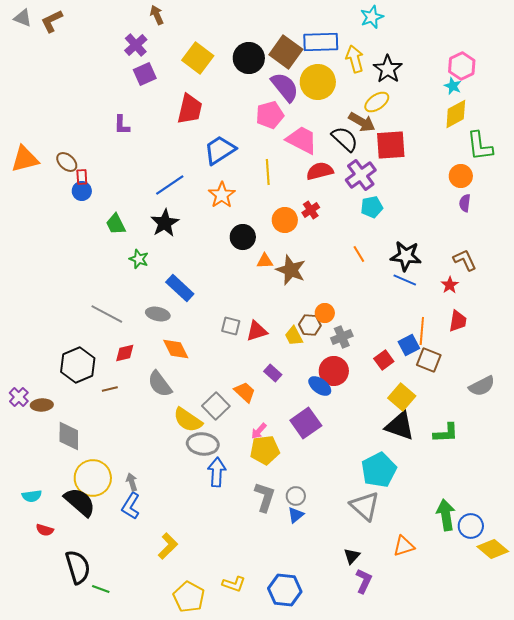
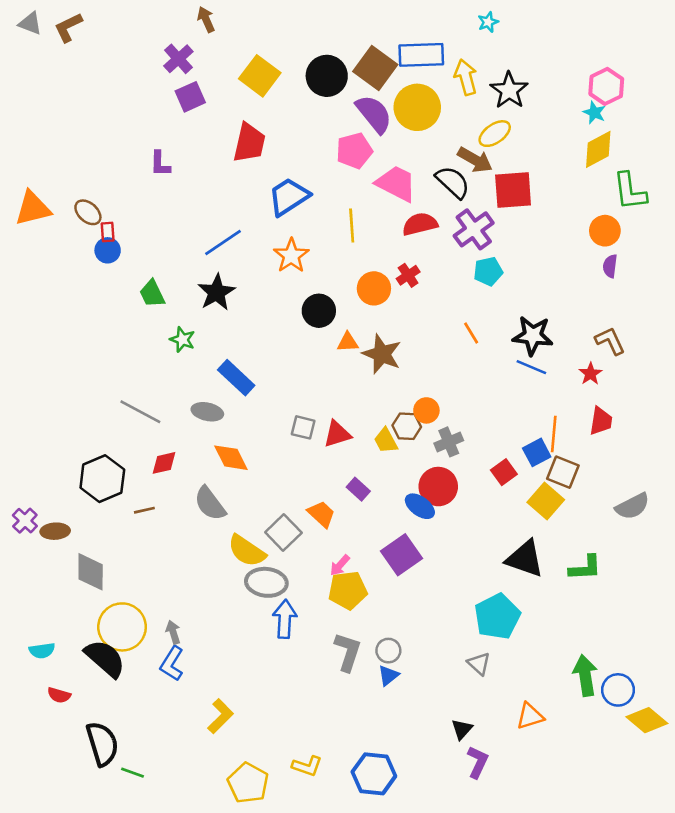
cyan star: (372, 17) -> (488, 22), size x0.7
yellow square: (402, 397) -> (546, 501), moved
gray triangle: (365, 506) -> (479, 664), size x0.6

